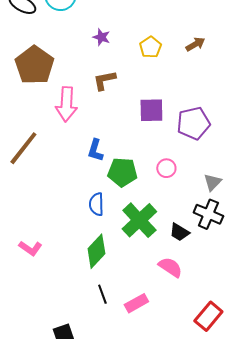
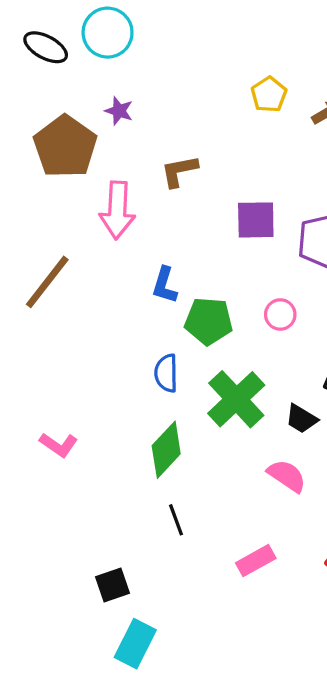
purple star: (101, 37) -> (119, 111), moved
yellow pentagon: (150, 47) -> (269, 95), moved
pink rectangle: (136, 303) -> (256, 561), moved

